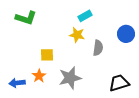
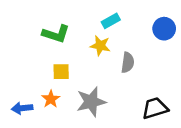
green L-shape: (26, 18) -> (56, 34), moved
blue circle: (126, 34) -> (164, 29), moved

